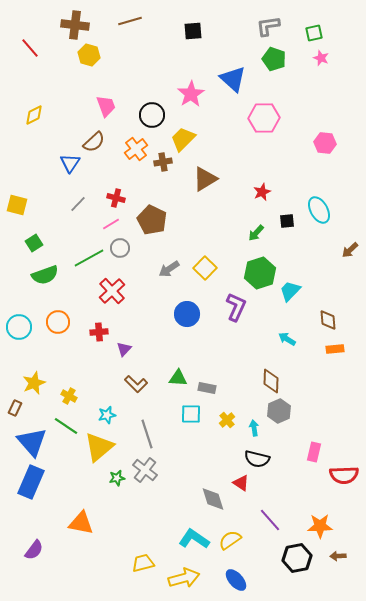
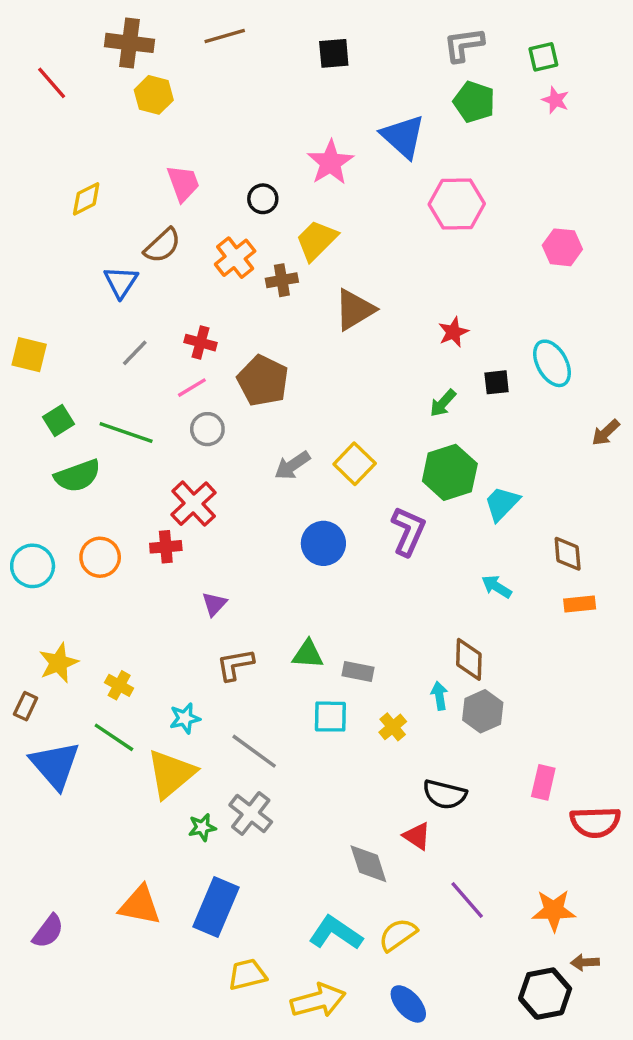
yellow diamond: (34, 115) -> (86, 199), moved
black circle: (152, 115) -> (263, 199), size x0.7
green line: (89, 258) -> (126, 433), moved, turned 48
red cross: (99, 332) -> (166, 547), moved
brown L-shape: (136, 384) -> (235, 665), turned 125
cyan arrow: (254, 428) -> (439, 696), moved
gray line: (147, 434) -> (254, 751), turned -36
blue rectangle: (31, 482) -> (216, 907), moved
purple semicircle: (34, 550) -> (48, 931), moved
black hexagon: (297, 558) -> (545, 994), moved

